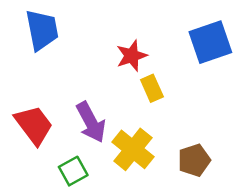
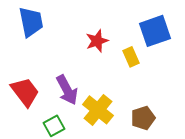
yellow rectangle: (152, 88) -> (131, 57), moved

